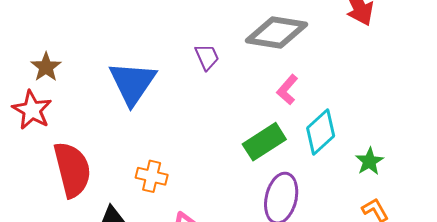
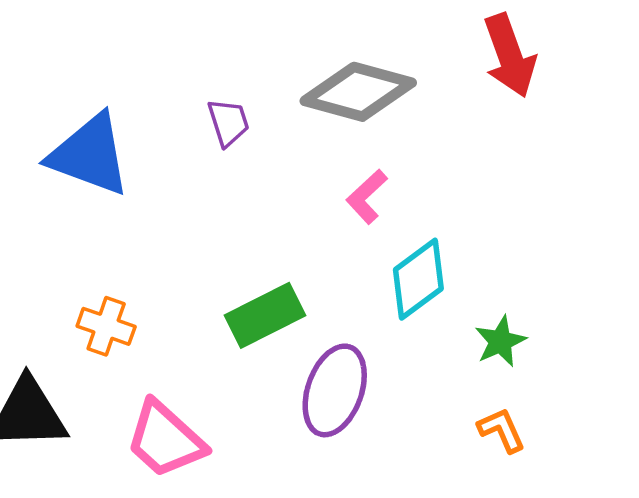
blue triangle: (132, 83) -> (90, 155), turned -50
green rectangle: (264, 142) -> (265, 315), moved

